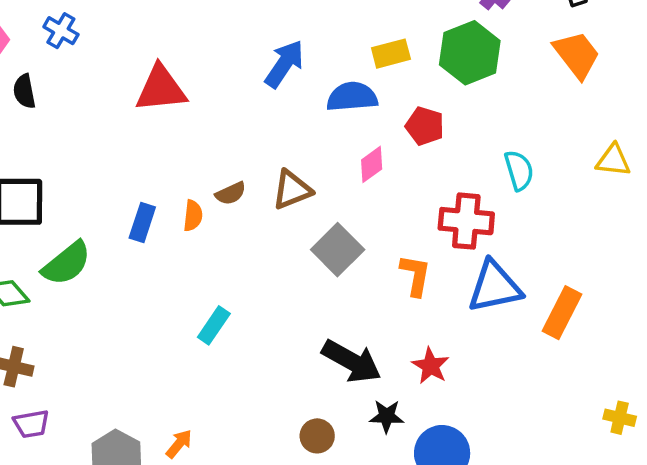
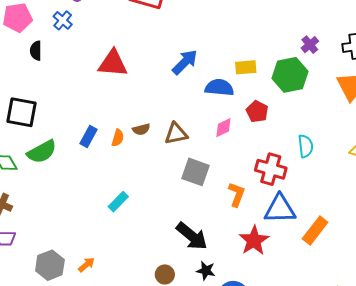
gray square: (338, 250) -> (195, 172), turned -36
red star: (431, 366) -> (254, 240), moved, size x1.4

